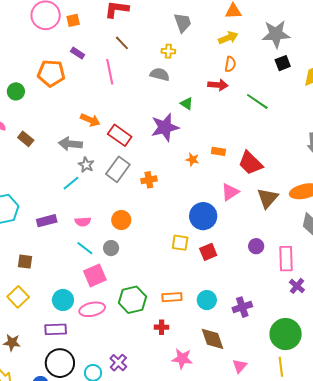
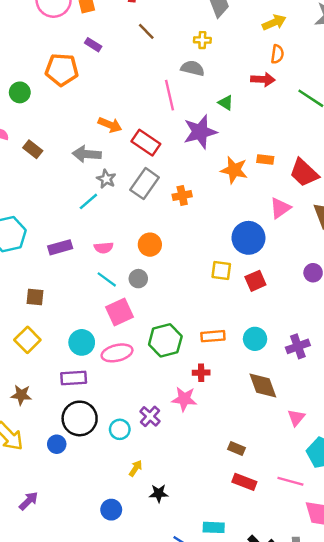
pink line: (110, 72) -> (170, 95), moved
orange star: (192, 160) -> (234, 170), size x1.6
pink star: (182, 359) -> (184, 399), moved

